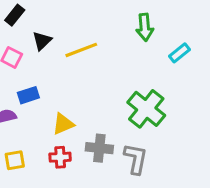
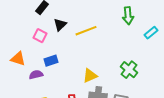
green cross: (146, 109) -> (129, 70), size x0.7
yellow triangle: (63, 124) -> (90, 76), moved

